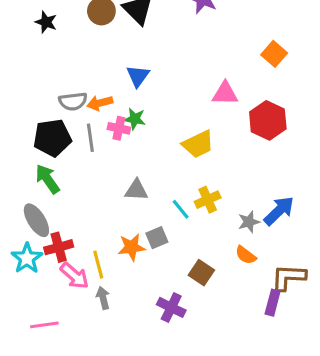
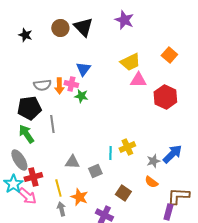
orange arrow: (100, 103) -> (59, 86), turned -77
pink cross: (119, 128) -> (71, 84), moved
gray line: (90, 138) -> (52, 124), moved
yellow trapezoid: (198, 144) -> (130, 62), moved
gray triangle: (136, 190) -> (72, 162), moved
cyan line: (181, 209) -> (110, 153), turned 40
orange star: (132, 247) -> (79, 197), moved, turned 30
pink arrow: (74, 276) -> (27, 196), moved

